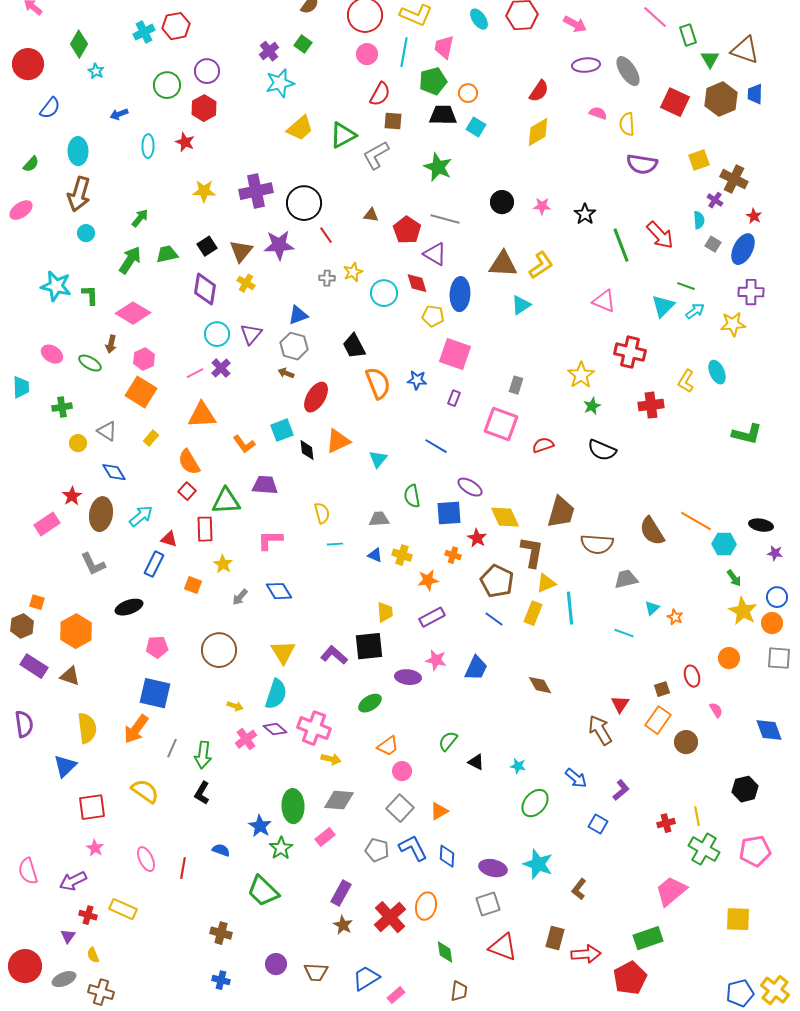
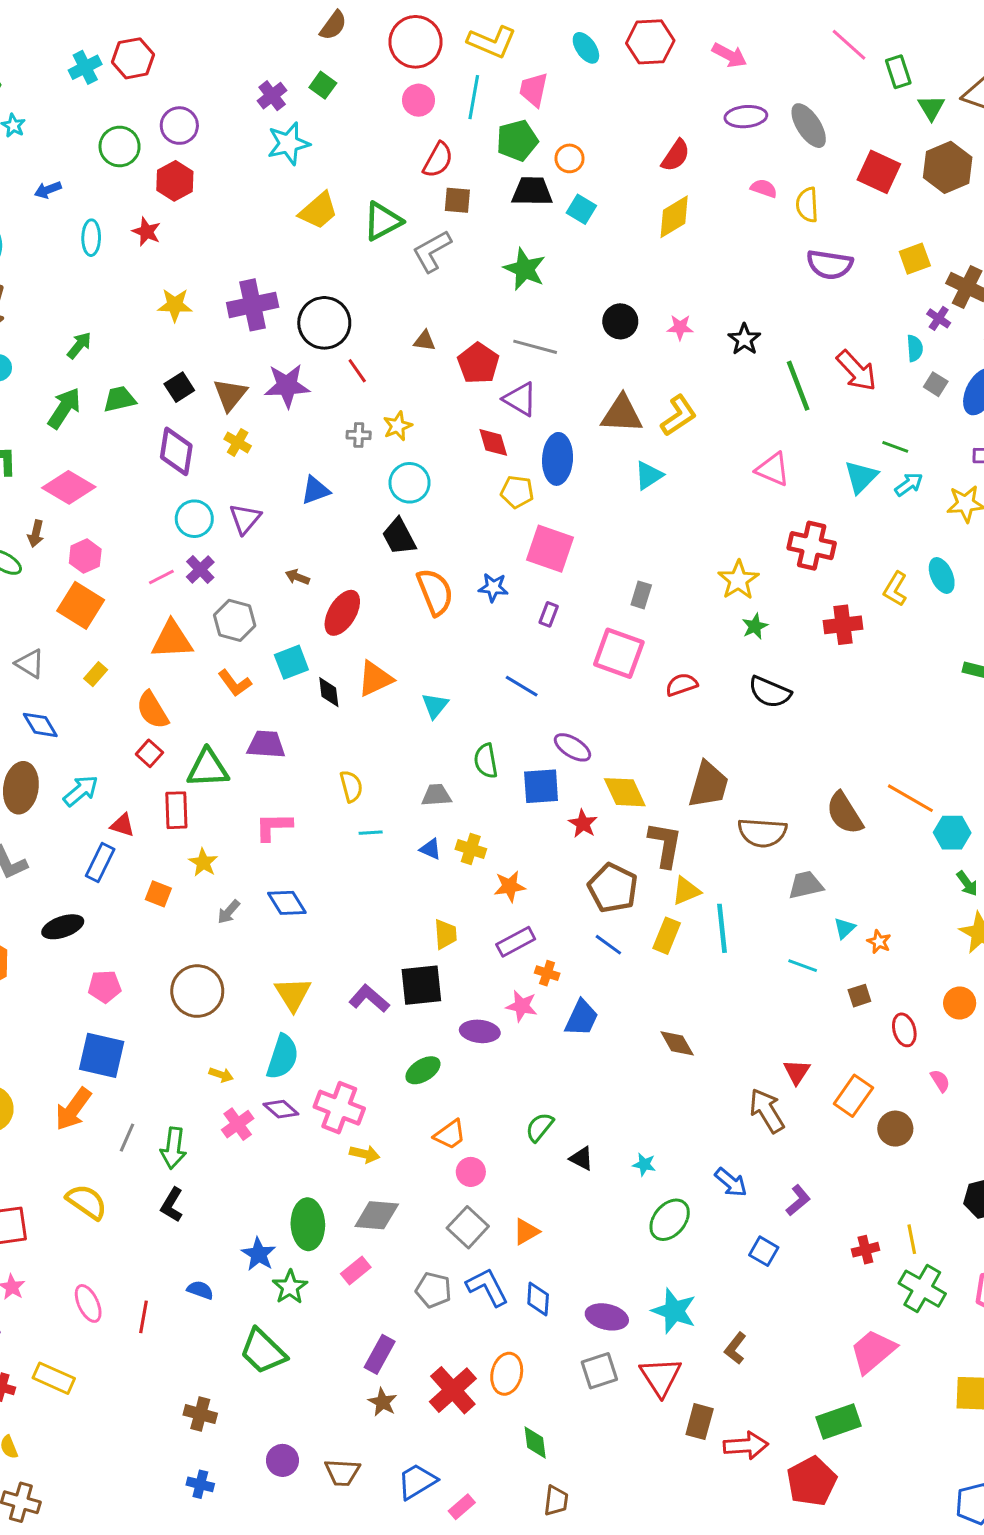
cyan circle: (384, 293) -> (410, 483), moved
gray hexagon: (294, 346) -> (235, 620), moved
orange cross: (453, 555) -> (547, 973), moved
brown square: (662, 689) -> (859, 996), moved
red triangle: (503, 947) -> (661, 1377), moved, turned 36

